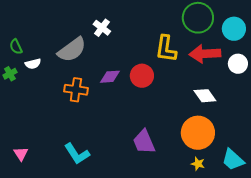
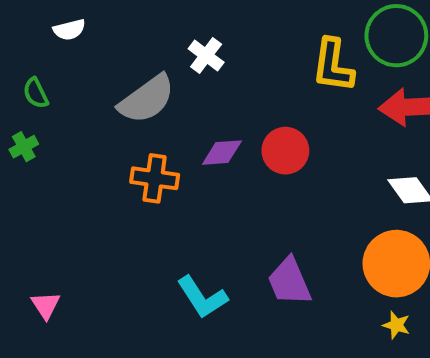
yellow L-shape: (166, 49) -> (333, 65), moved
white semicircle: (33, 64) -> (69, 30), moved
cyan L-shape: (77, 154) -> (202, 297), moved

